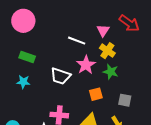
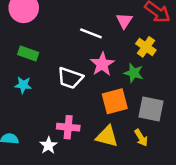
yellow cross: (107, 51) -> (146, 47), moved
orange square: (96, 94) -> (115, 101), size x1.5
gray square: (125, 100) -> (151, 109), size x1.5

